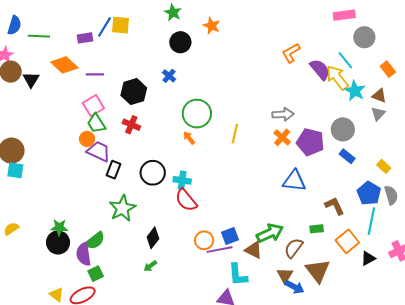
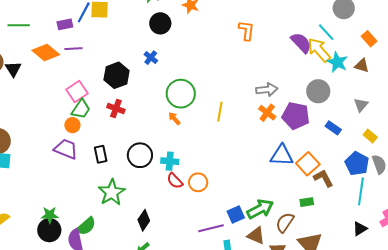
orange L-shape: (291, 53) -> (247, 30), moved, turned 130
purple line: (95, 74) -> (73, 49), moved
gray triangle: (378, 114) -> (361, 105), moved
green trapezoid: (96, 123) -> (81, 109), turned -110
gray circle: (343, 129) -> (318, 91), moved
purple trapezoid: (99, 151) -> (66, 149), moved
black rectangle: (114, 170) -> (101, 154), turned -30
red semicircle: (186, 200) -> (175, 181), size x0.7
blue square: (230, 236) -> (236, 215), moved
orange circle: (204, 240) -> (198, 182), moved
orange square: (347, 241) -> (308, 164), moved
brown triangle: (254, 250) -> (256, 236), moved

